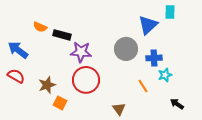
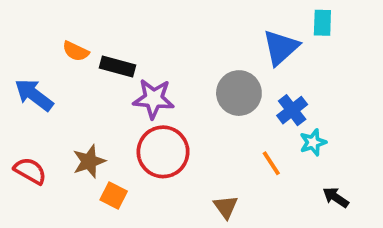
blue cross: (154, 58) -> (292, 110), turned -35
red semicircle: (16, 76) -> (30, 171), moved

